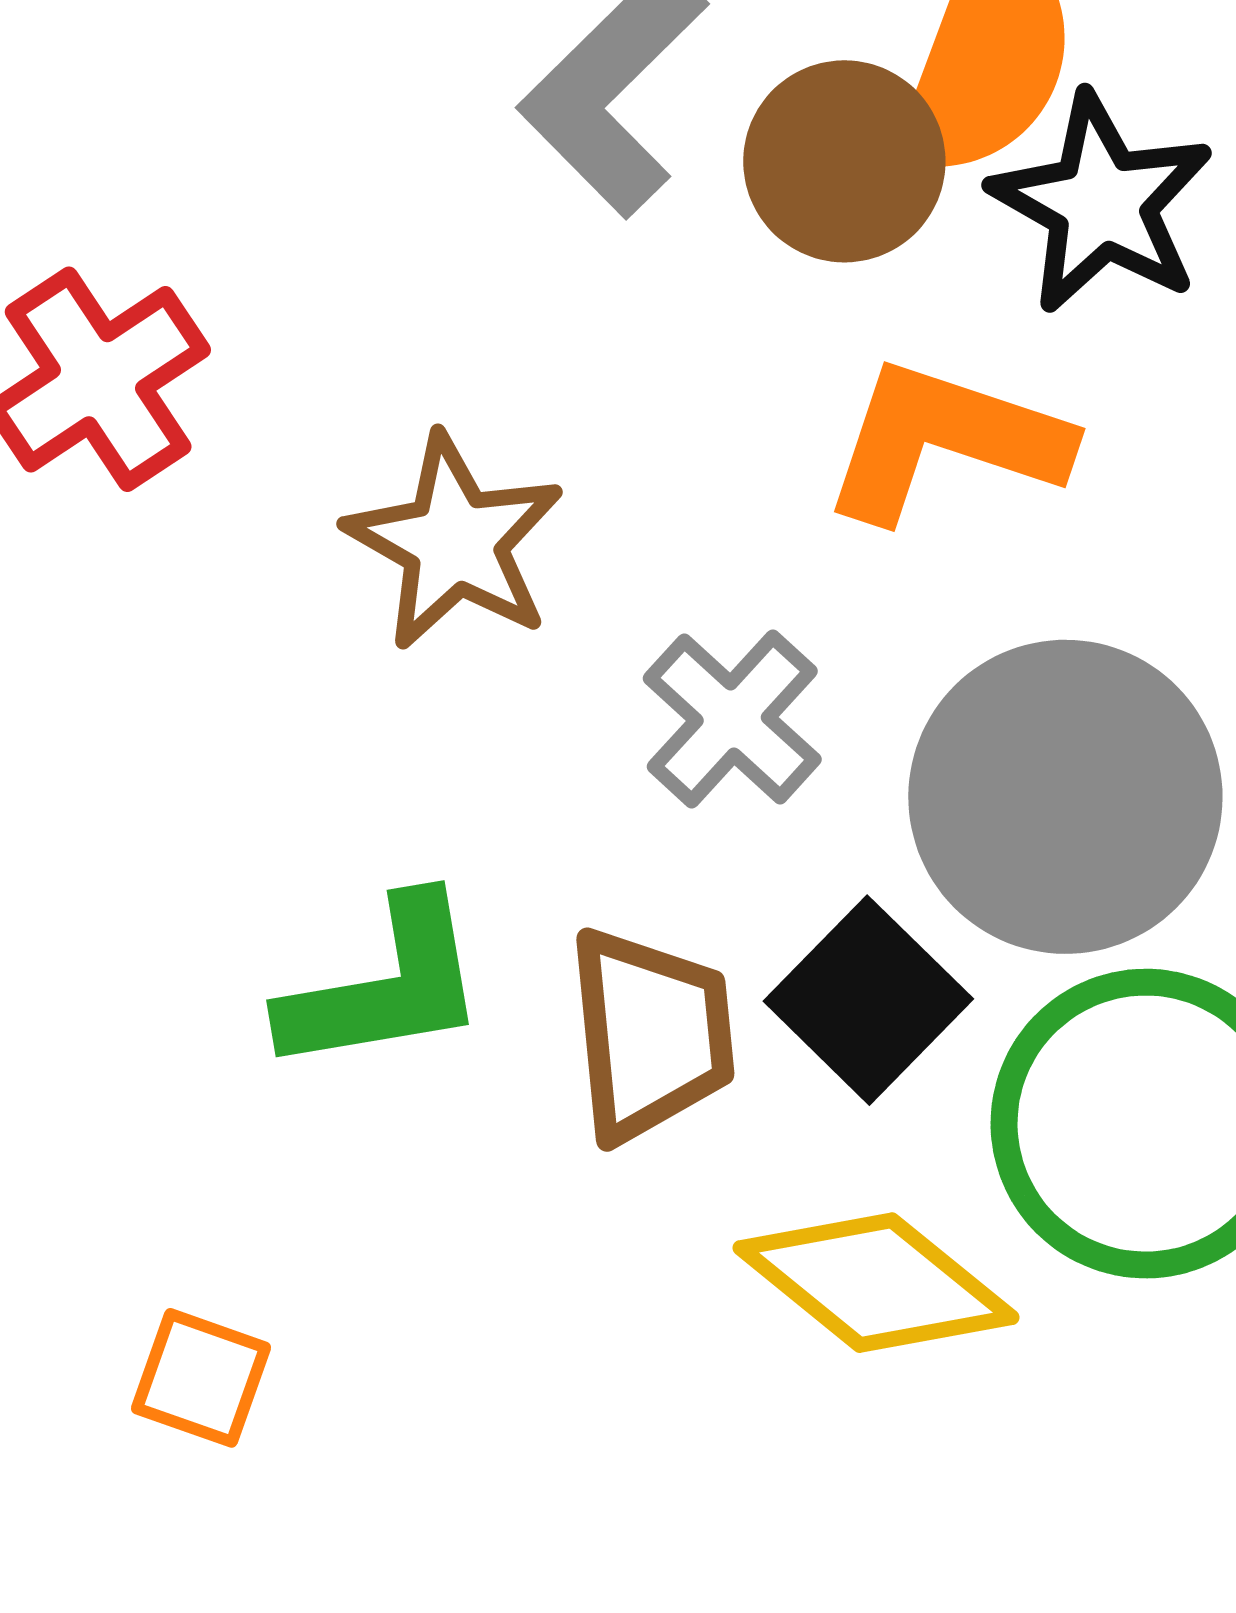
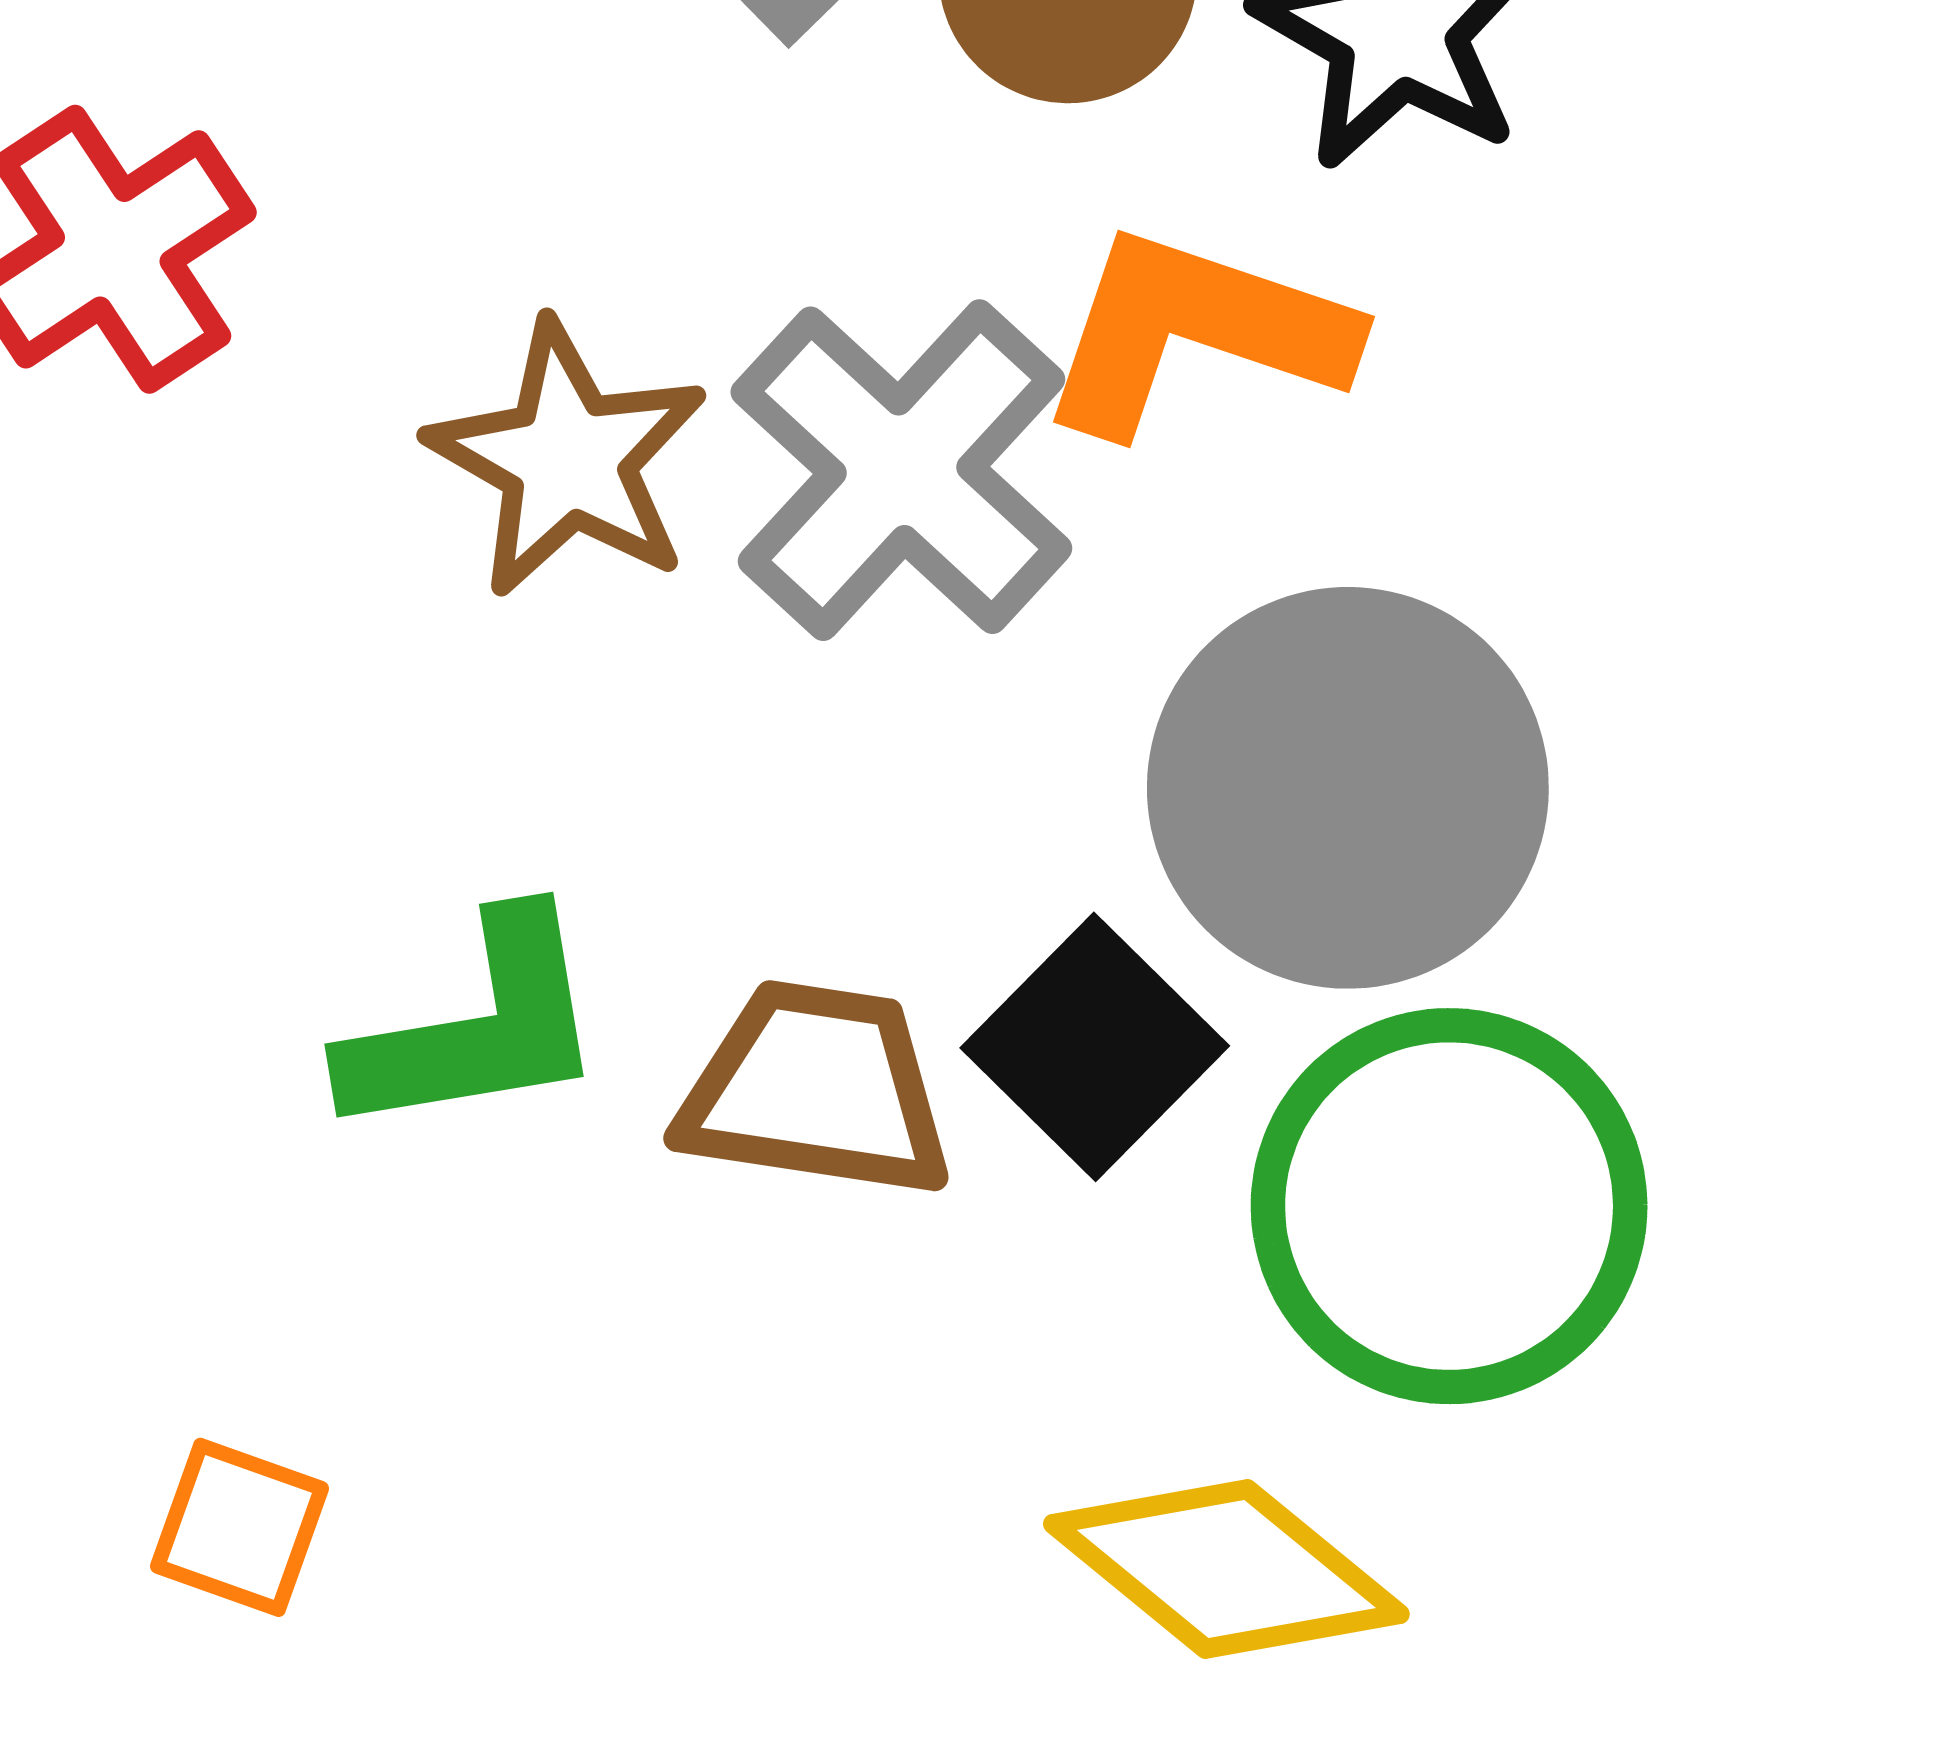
gray cross: (732, 719) -> (901, 470), moved, size x1.5
brown trapezoid: (651, 1034) -> (816, 1090), turned -76
yellow diamond: (876, 1283) -> (1226, 1569), moved

